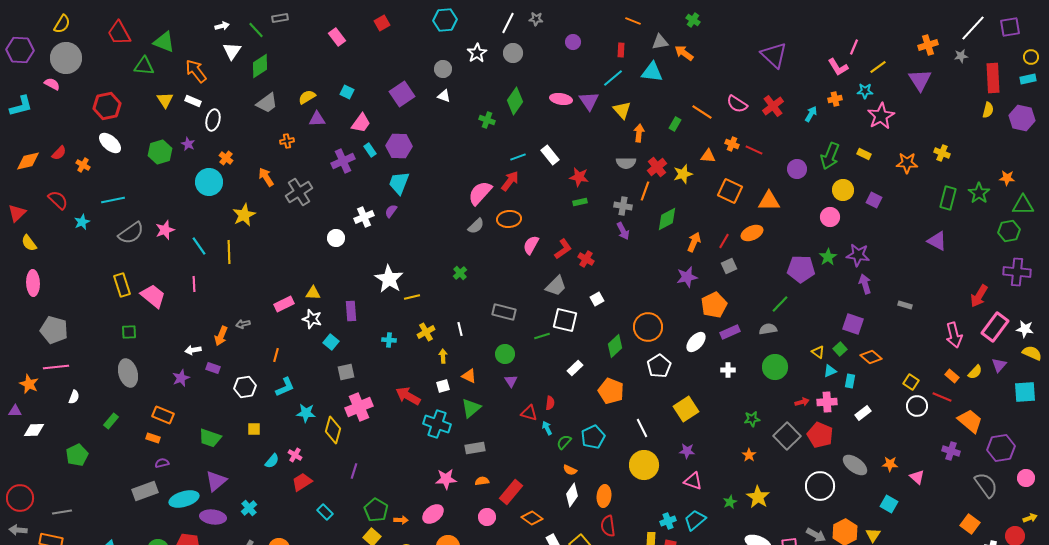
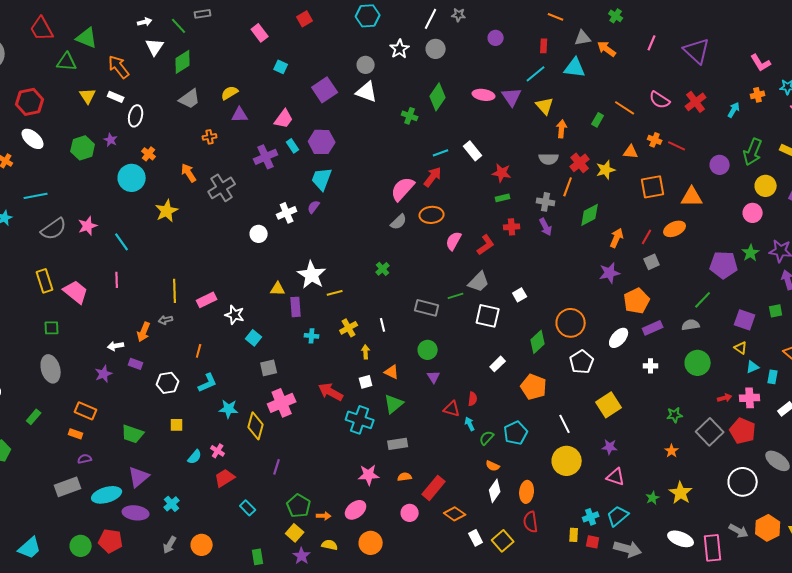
pink line: (854, 47) -> (652, 43), moved
cyan square: (347, 92) -> (281, 67), moved
white triangle: (444, 96) -> (367, 92), size x1.6
orange square: (730, 191) -> (653, 187), turned -35
yellow line: (229, 252) -> (175, 291), moved
red cross: (586, 259) -> (512, 227), moved, turned -35
yellow triangle: (313, 293) -> (278, 289), moved
purple rectangle: (351, 311) -> (296, 307), moved
purple square: (853, 324) -> (745, 320), moved
green line: (542, 336) -> (456, 296), moved
green square: (840, 349) -> (776, 311), moved, turned 32

